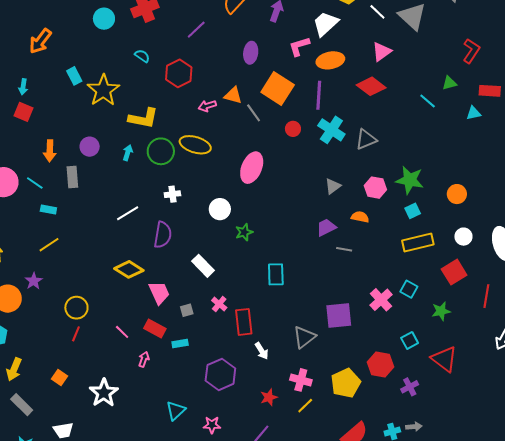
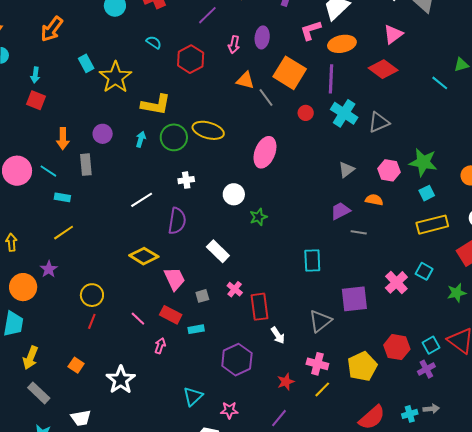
pink arrow: (207, 106) -> (234, 45), moved, turned -60
cyan rectangle: (276, 274) -> (312, 261), moved
cyan square: (410, 340) -> (431, 345), moved

